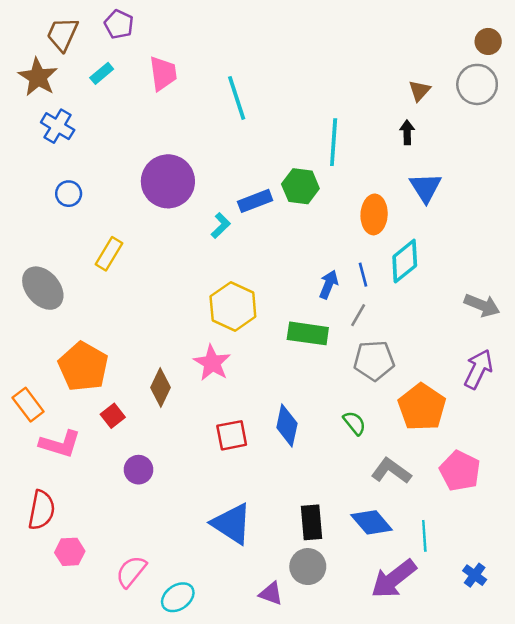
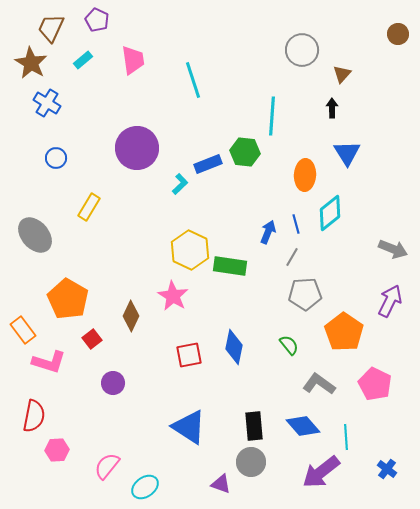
gray circle: (477, 84) -> (302, 50), moved
green rectangle: (308, 333) -> (230, 266), moved

